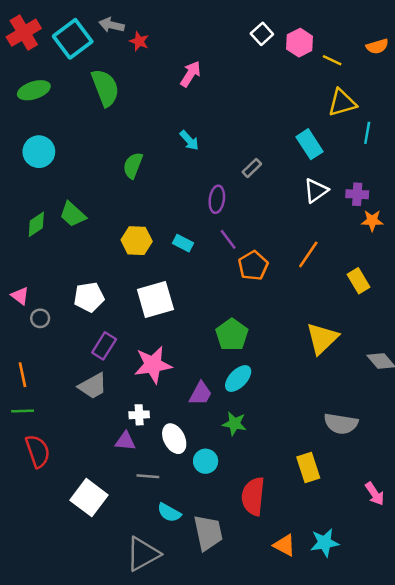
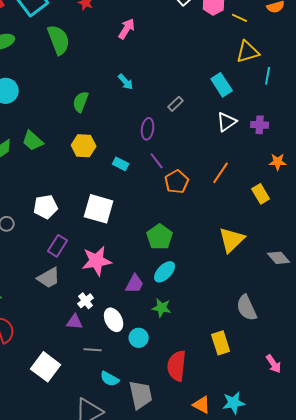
orange star: (372, 221) -> (278, 162), moved
yellow hexagon: (137, 241) -> (84, 146), moved
white square: (155, 300) -> (99, 209), turned 32
white cross: (139, 415) -> (86, 301), turned -35
gray semicircle: (341, 424) -> (247, 308), turned 56

